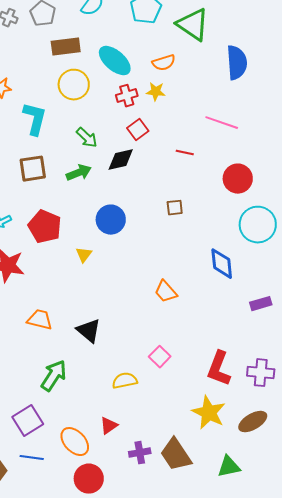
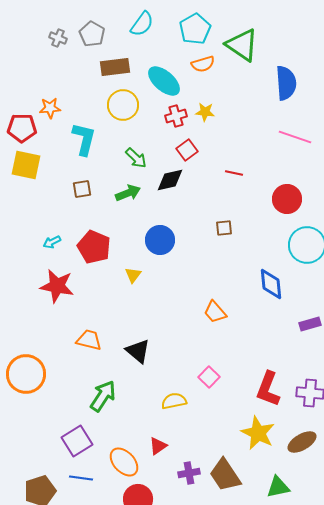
orange semicircle: (164, 63) -> (203, 64), moved
pink line: (222, 123) -> (295, 137), moved
brown square: (33, 169) -> (82, 189), size x0.7

